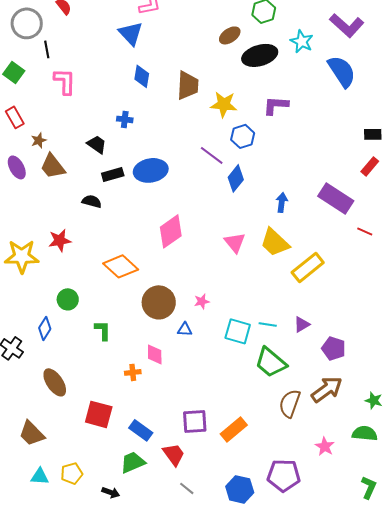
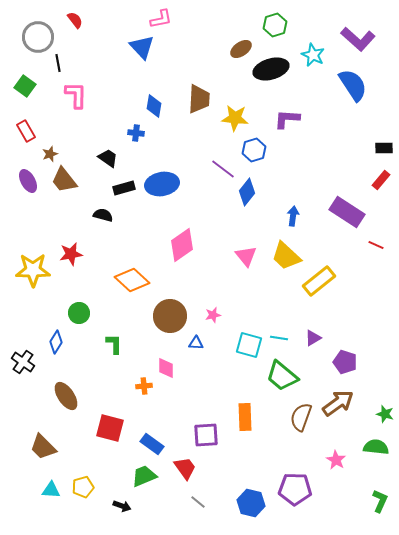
blue diamond: (142, 76) -> (154, 106), moved
orange rectangle: (234, 429) -> (245, 417), moved, turned -52

